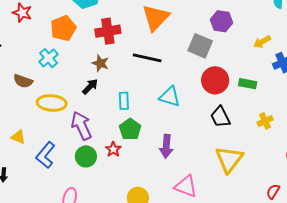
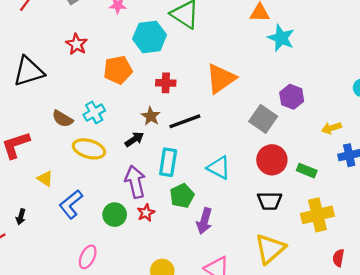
red cross: (108, 31) -> (166, 83), size x0.7
cyan cross: (49, 58) -> (94, 113), moved
black line: (147, 58) -> (185, 121), moved, turned -44
cyan rectangle: (124, 101) -> (168, 162), size x1.4
black trapezoid: (220, 117) -> (270, 201), turned -75
yellow cross: (265, 121) -> (317, 215), size x1.8
purple arrow: (81, 126) -> (135, 182), moved
green pentagon: (130, 129) -> (182, 196), moved

